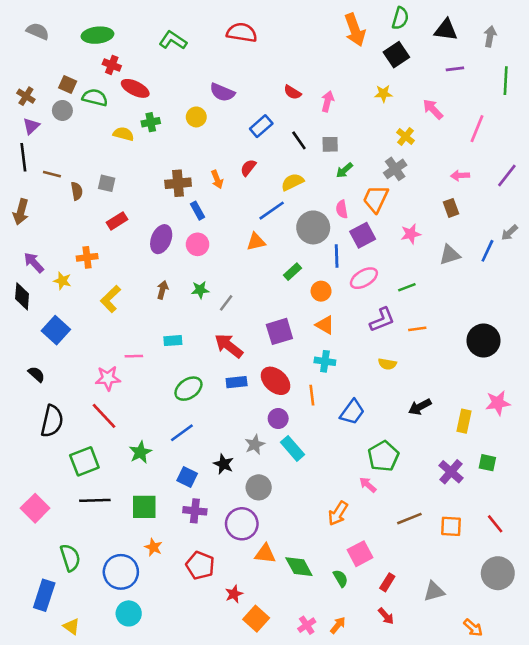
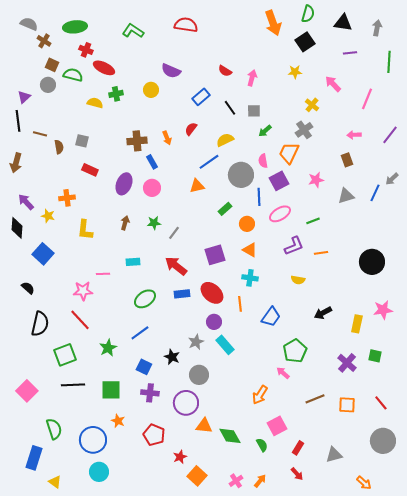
brown cross: (26, 96) -> (44, 41), moved
red rectangle: (117, 221) -> (90, 170), turned 56
yellow L-shape: (110, 299) -> (85, 230), turned -40

